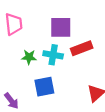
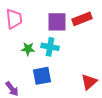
red rectangle: (82, 48) -> (82, 19), moved

